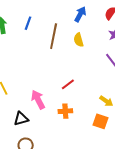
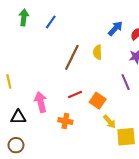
blue arrow: (80, 14) -> (115, 28), moved
brown line: (54, 36) -> (72, 57), moved
orange square: (101, 121) -> (98, 101), moved

